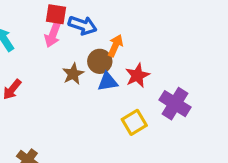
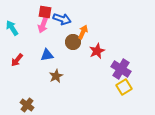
brown star: (73, 74) -> (56, 76), moved
blue triangle: (108, 82) -> (47, 55), moved
yellow square: (134, 122) -> (124, 87), moved

